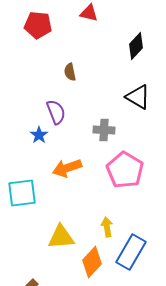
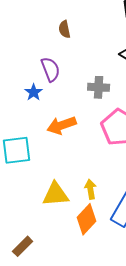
yellow arrow: (107, 227) -> (91, 189), moved

